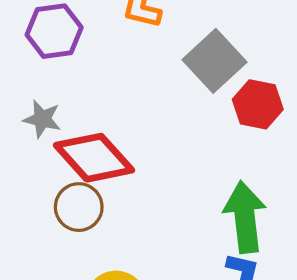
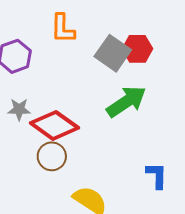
red hexagon: (258, 104) -> (137, 49), moved
green arrow: (245, 217) -> (126, 102), moved, turned 75

